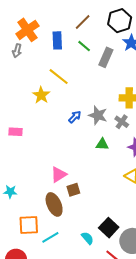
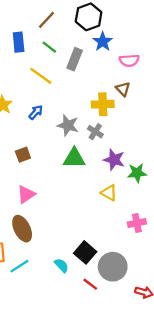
yellow line: (59, 77) -> (41, 76), moved
blue arrow: (75, 117) -> (36, 112), moved
green triangle: (102, 144) -> (74, 158), size x1.5
brown square: (73, 190) -> (23, 155), moved

